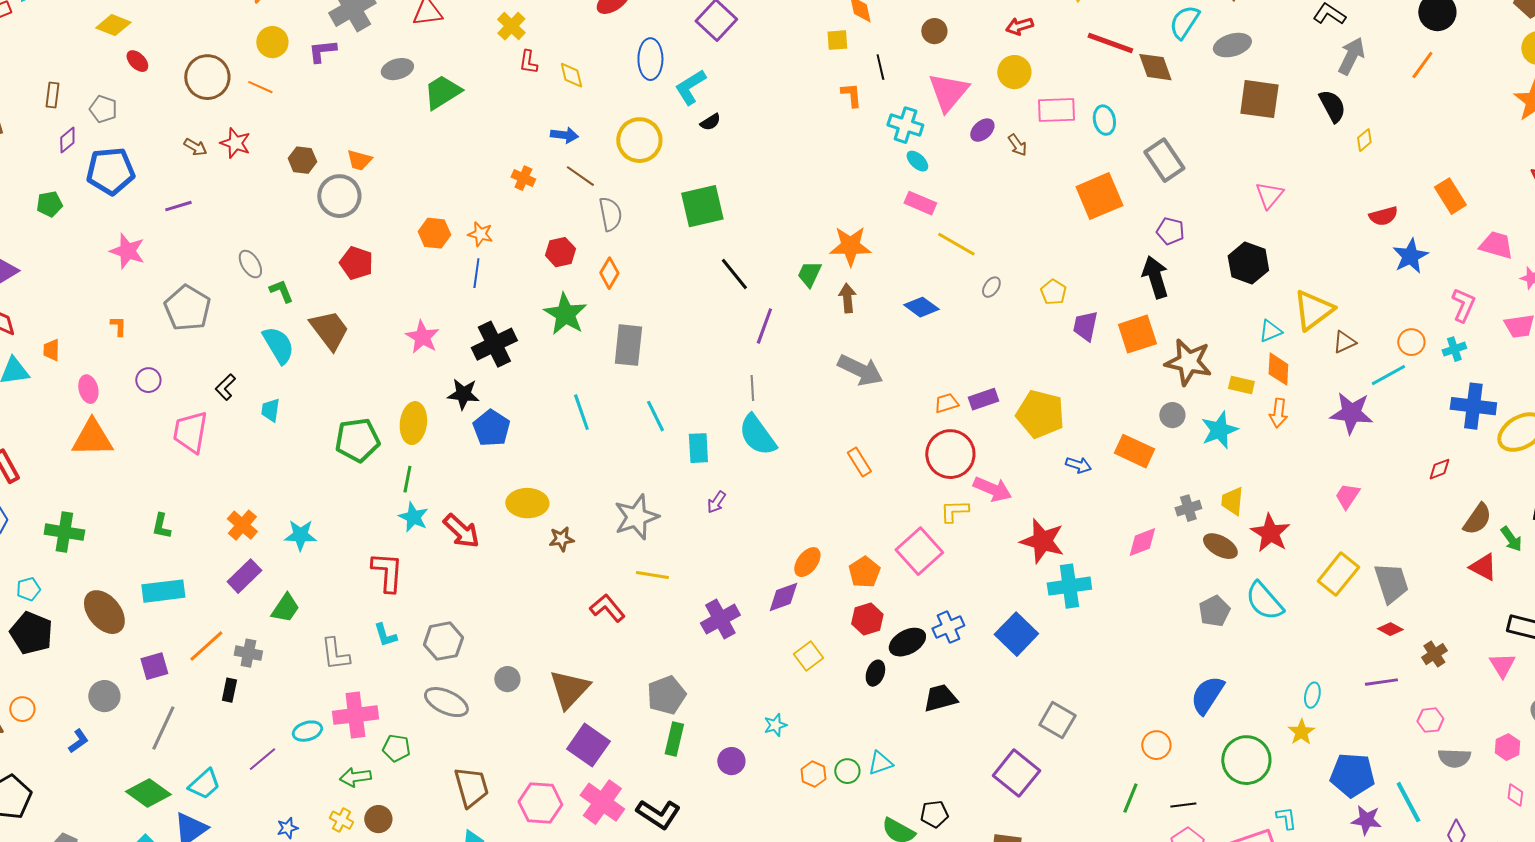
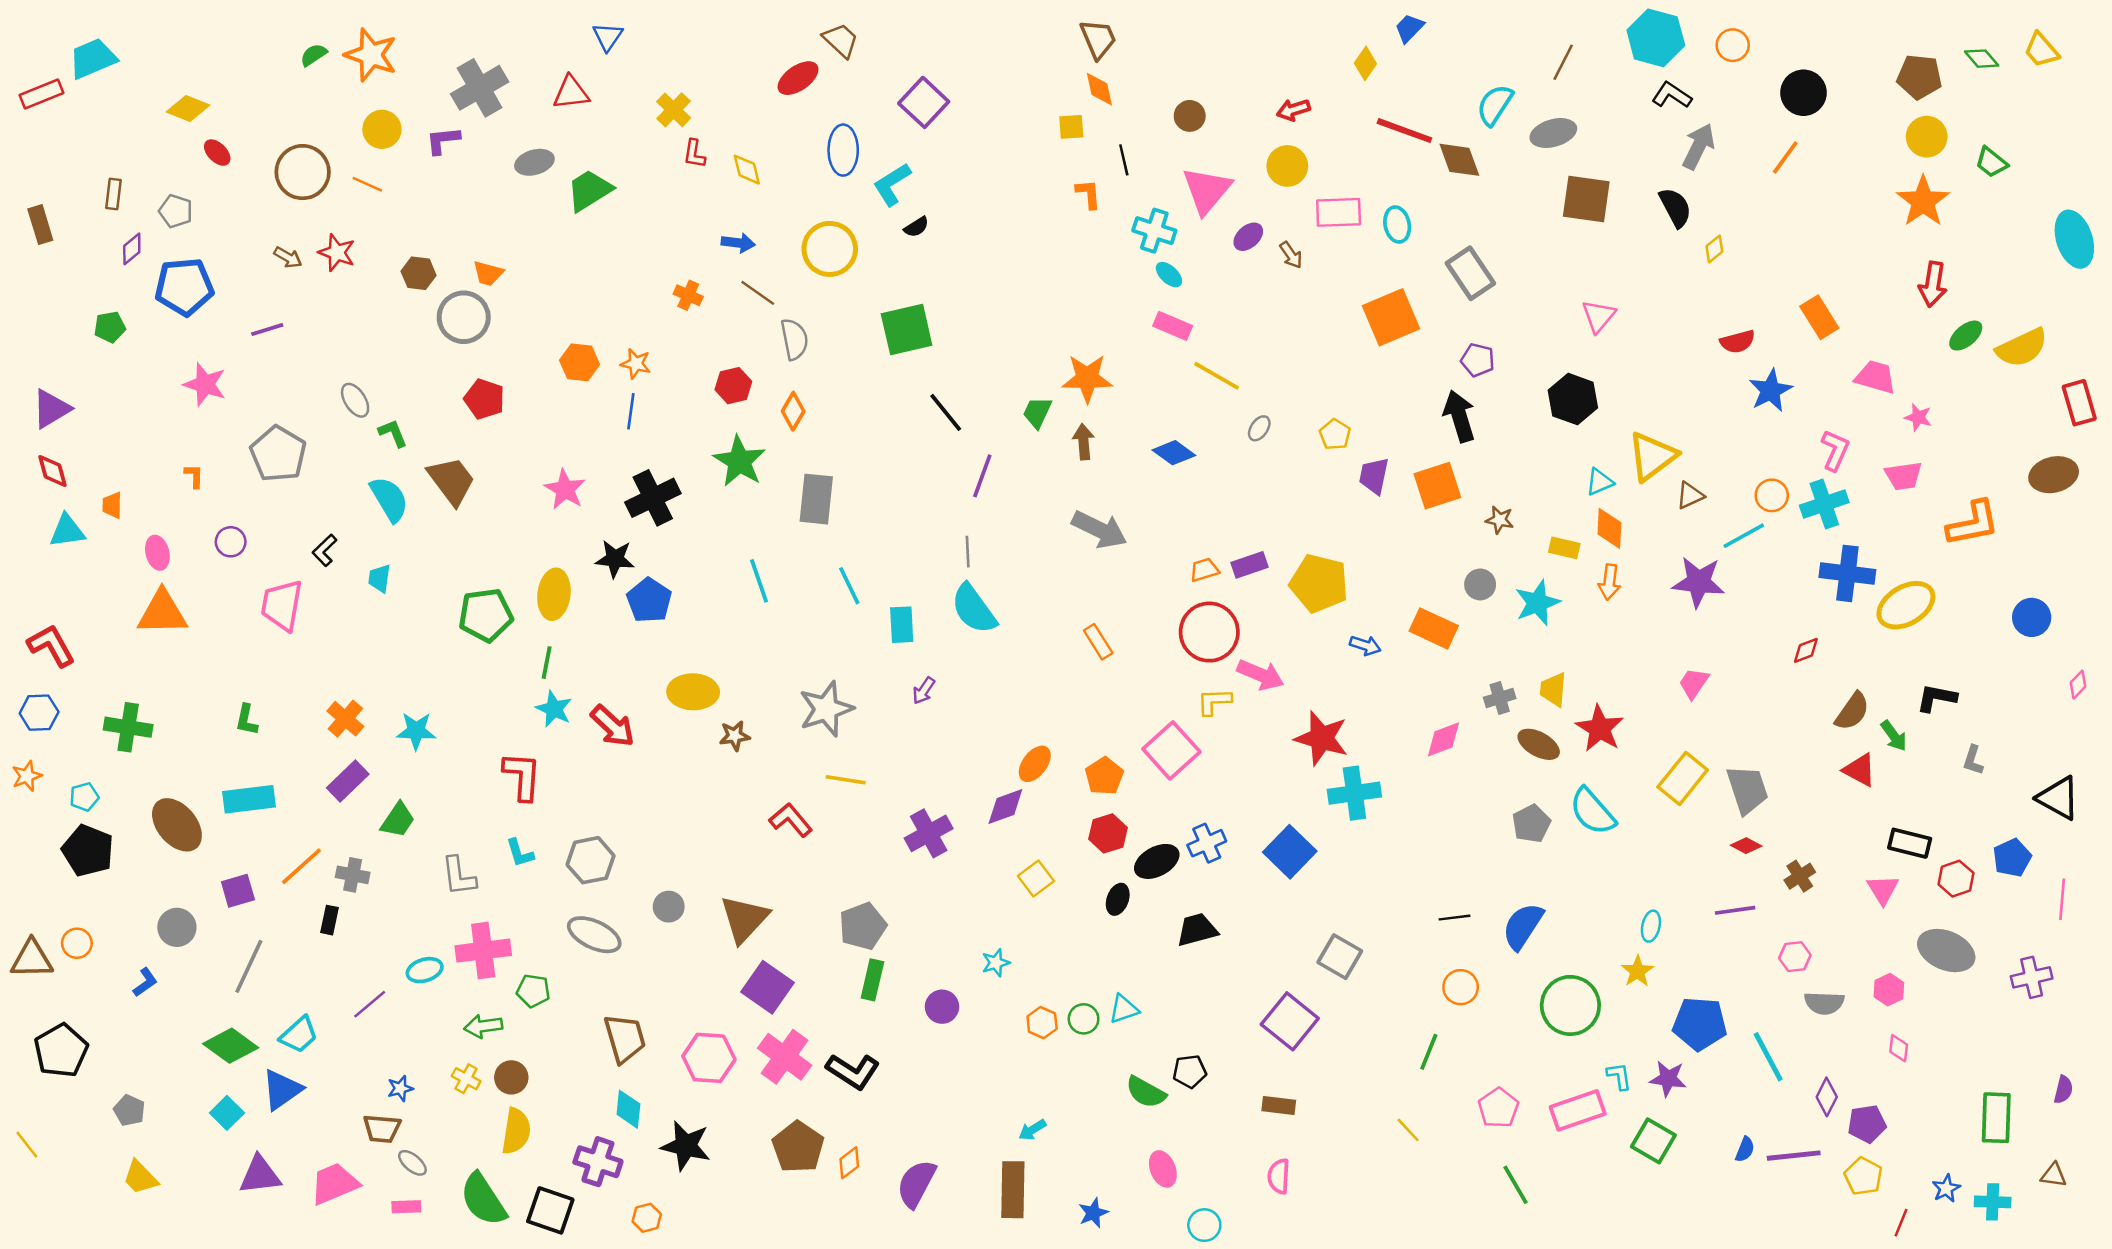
cyan cross: (1454, 349) -> (1824, 504), size x1.6
brown star: (1188, 362) -> (1500, 520), size x0.5
black line: (1183, 805) -> (1454, 918), moved
purple star: (1366, 820) -> (1668, 1079), moved

